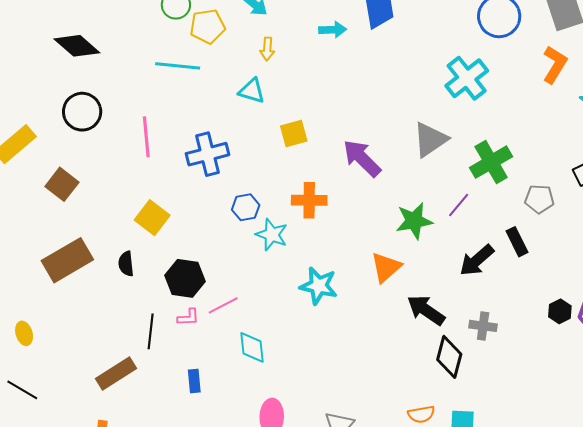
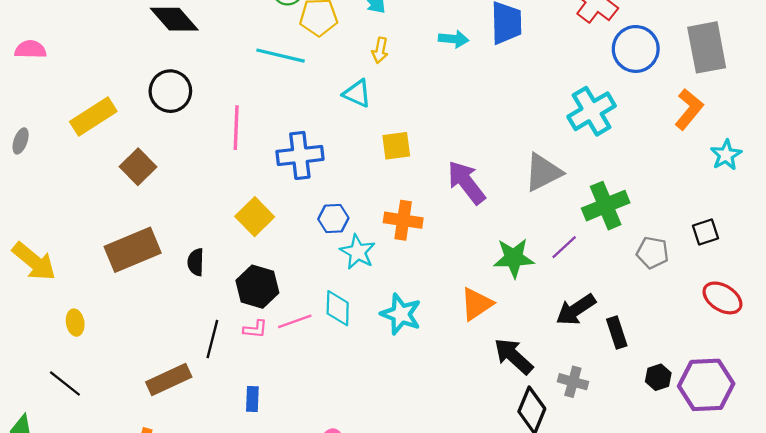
yellow square: (152, 218) -> (255, 217), moved
black rectangle: (517, 242) -> (617, 333), moved
cyan diamond: (252, 347) -> (338, 308), moved

